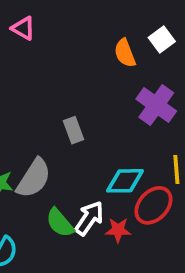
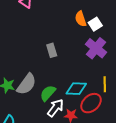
white square: (162, 39) -> (95, 24), moved
gray rectangle: (73, 130) -> (52, 50), moved
green semicircle: (60, 223) -> (48, 93), moved, turned 78

